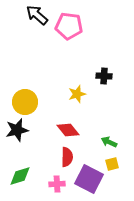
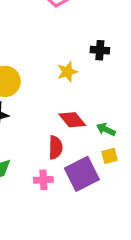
red diamond: (68, 130) -> (72, 120), moved
purple square: (89, 179) -> (82, 174), turned 36

